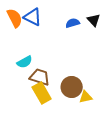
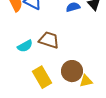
brown trapezoid: (40, 77) -> (49, 40), moved

